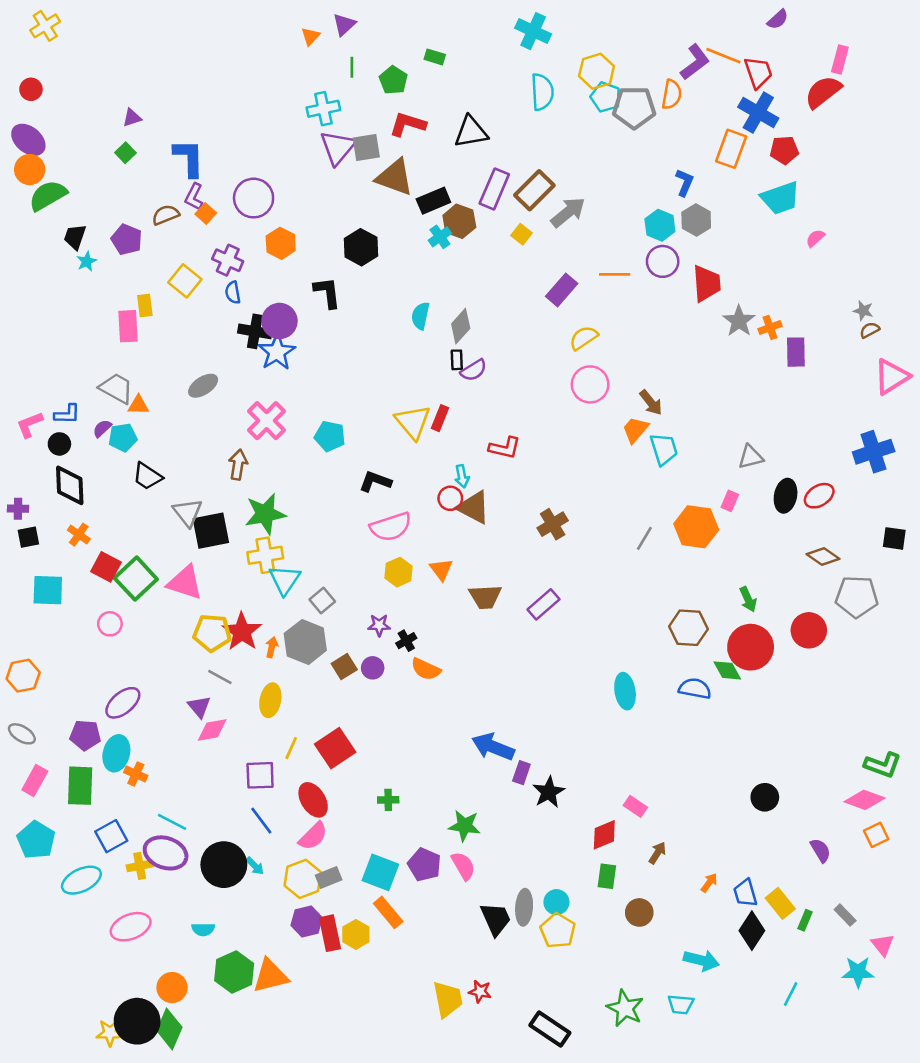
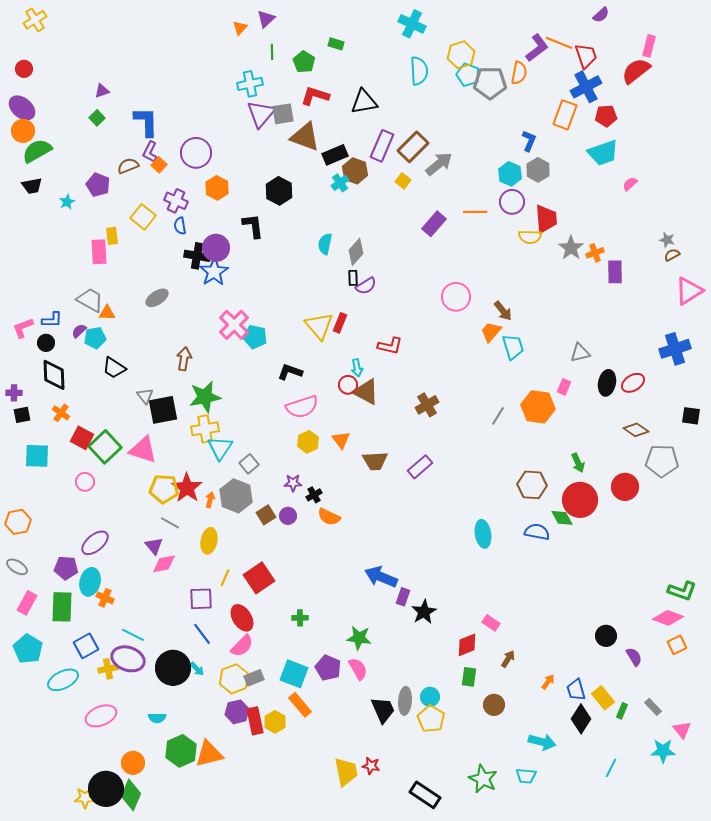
blue cross: (758, 113) -> (586, 87), turned 32
black trapezoid: (75, 237) -> (32, 186), moved, turned -120
yellow semicircle: (584, 338) -> (530, 237), moved, turned -145
pink cross: (267, 421) -> (234, 325), moved
gray triangle: (188, 513) -> (145, 396), size x0.7
black circle: (765, 797) -> (606, 636), moved

